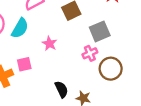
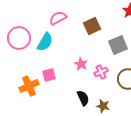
pink star: (49, 44) -> (81, 64), moved
pink cross: (90, 53) -> (101, 72), moved

